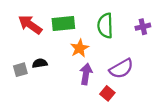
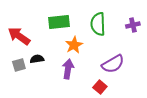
red arrow: (30, 25) -> (19, 36), moved
purple arrow: (86, 74) -> (68, 69), moved

